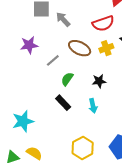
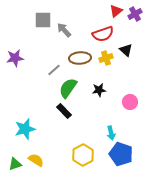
purple star: (29, 45) -> (15, 58), moved
brown ellipse: (80, 48) -> (80, 58), turned -30
green semicircle: (67, 79) -> (68, 88), size x1.5
cyan arrow: (93, 106) -> (111, 133), moved

